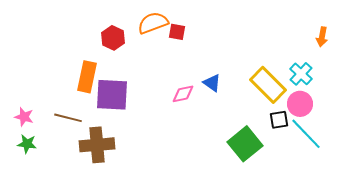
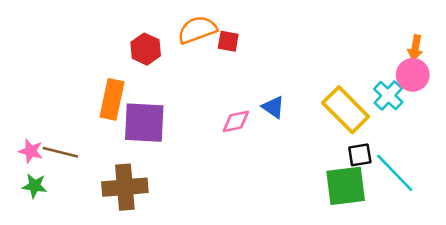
pink circle: (300, 104) -> (413, 75), moved
brown line: (68, 118) -> (60, 152), moved
green square: (245, 144) -> (346, 186), moved, turned 32

